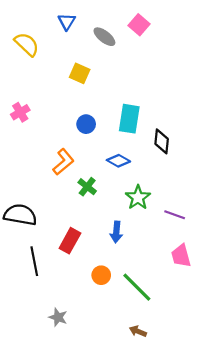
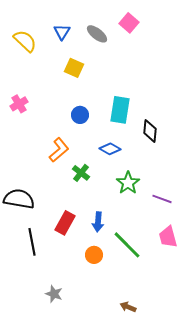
blue triangle: (67, 22) -> (62, 32), moved
blue arrow: (116, 232) -> (98, 222), moved
green line: (137, 287) -> (127, 245), moved

